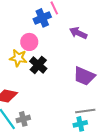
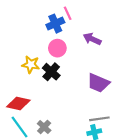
pink circle: (29, 42) -> (57, 48), moved
gray cross: (23, 119) -> (44, 127), moved, turned -32

